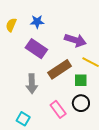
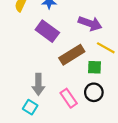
gray arrow: (32, 84) -> (38, 84), moved

